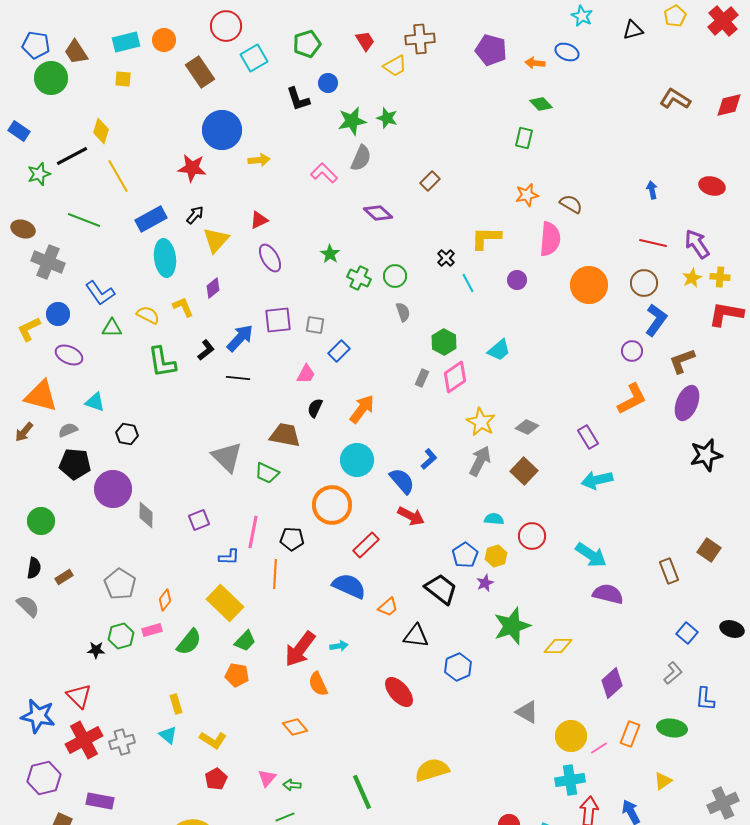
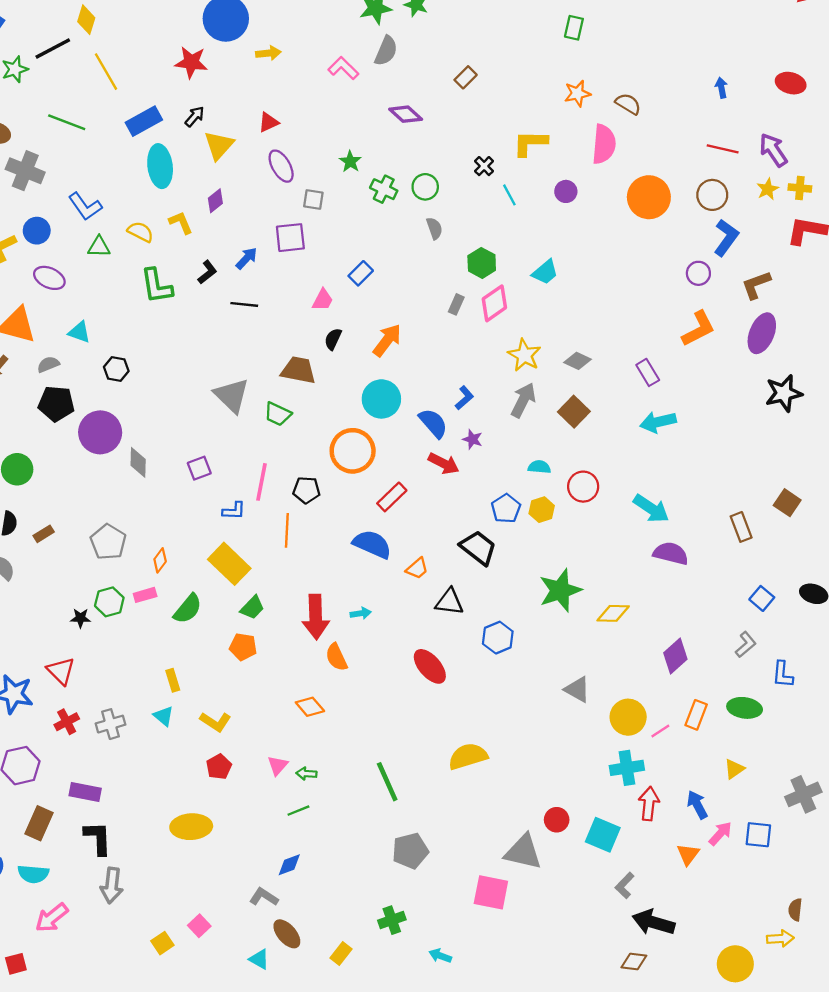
gray square: (315, 325) -> (313, 200), moved
blue arrow: (240, 338) -> (247, 258), size x0.7
purple star: (485, 583) -> (472, 439), moved, turned -30
red arrow: (300, 649) -> (316, 617), turned -39
red cross: (84, 740) -> (67, 722), size x0.6

